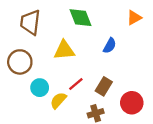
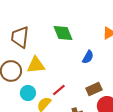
yellow triangle: (64, 50) -> (36, 65), moved
brown rectangle: (104, 86) -> (94, 89), moved, turned 35

